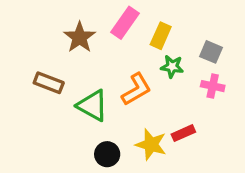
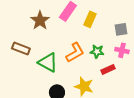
gray square: (211, 52) -> (121, 29), turned -32
green star: (172, 67) -> (97, 51), moved
red rectangle: (183, 133) -> (108, 69), moved

